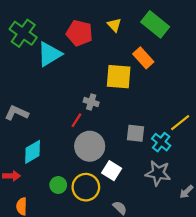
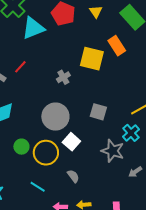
gray cross: (91, 102) -> (63, 77), turned 32
red line: (76, 120) -> (20, 67), moved
cyan cross: (161, 142) -> (131, 133), moved

